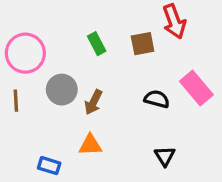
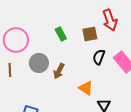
black semicircle: (157, 99) -> (99, 57), moved, turned -84
orange triangle: (90, 145) -> (86, 88), moved, turned 35

